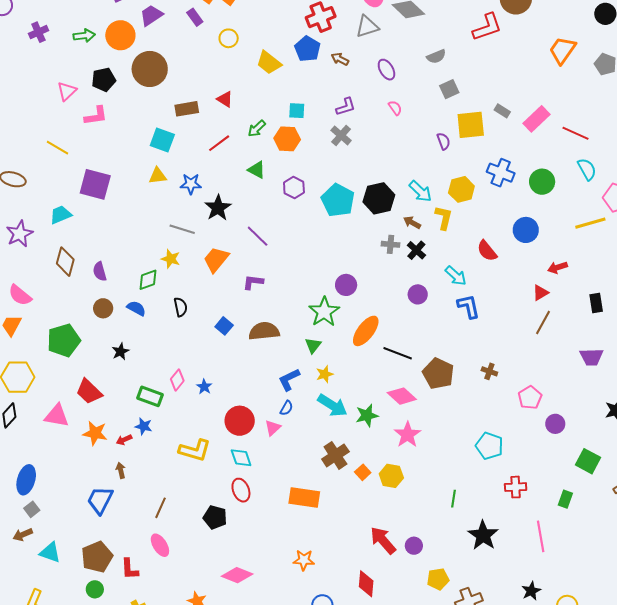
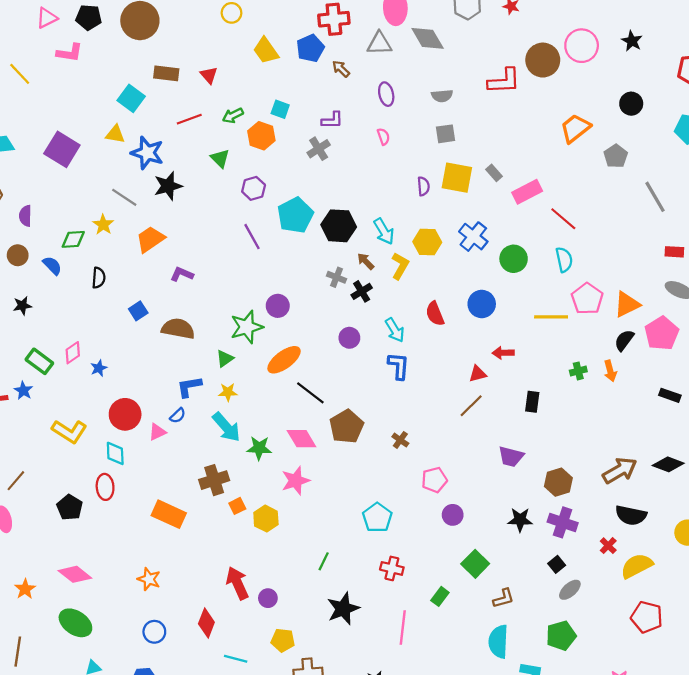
purple square: (95, 184) -> (62, 149), moved
blue star: (191, 184) -> (147, 153), size x1.4
purple line: (258, 236) -> (252, 237), moved

